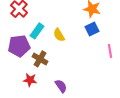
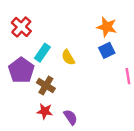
purple pentagon: (19, 46) -> (21, 70), turned -30
red star: (30, 80) -> (45, 111), moved

